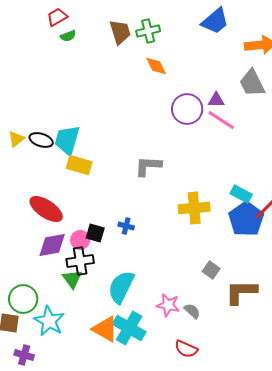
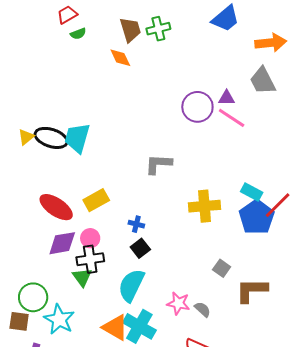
orange diamond: (156, 66) -> (120, 58), moved
black ellipse: (41, 140) -> (51, 138), size x1.4
yellow rectangle: (79, 165) -> (96, 200), moved, turned -45
black square: (95, 233) -> (140, 248), moved, turned 36

